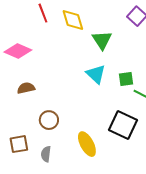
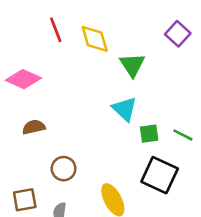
green square: (126, 79) -> (149, 134), moved

